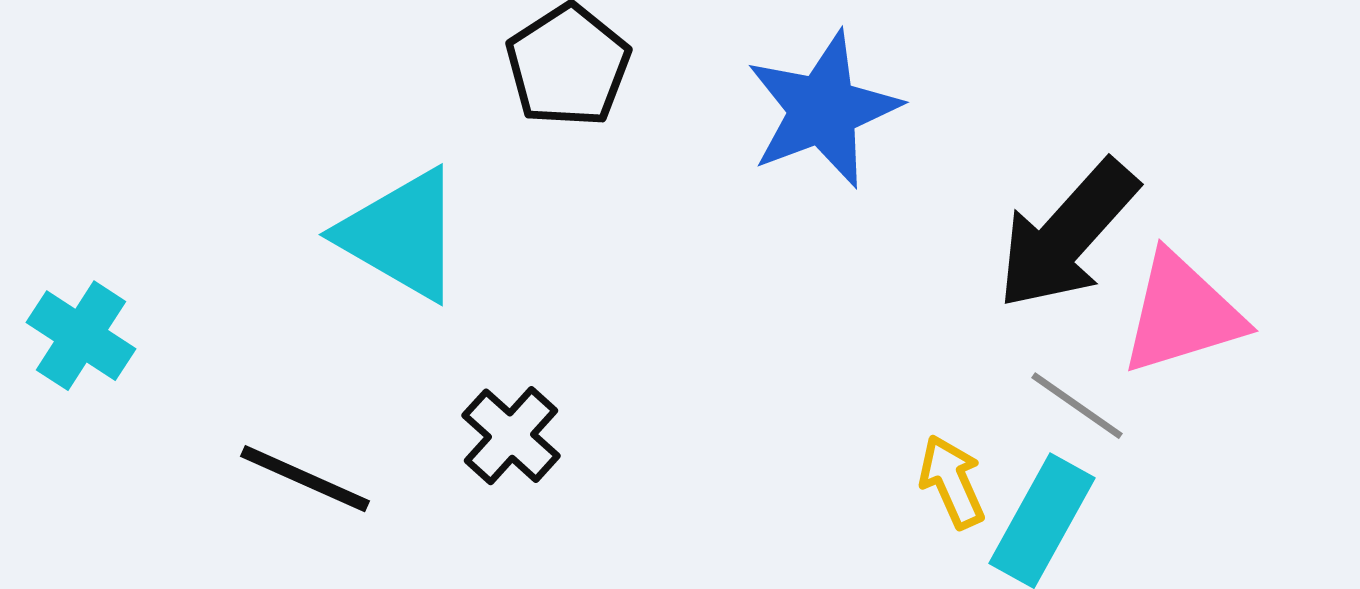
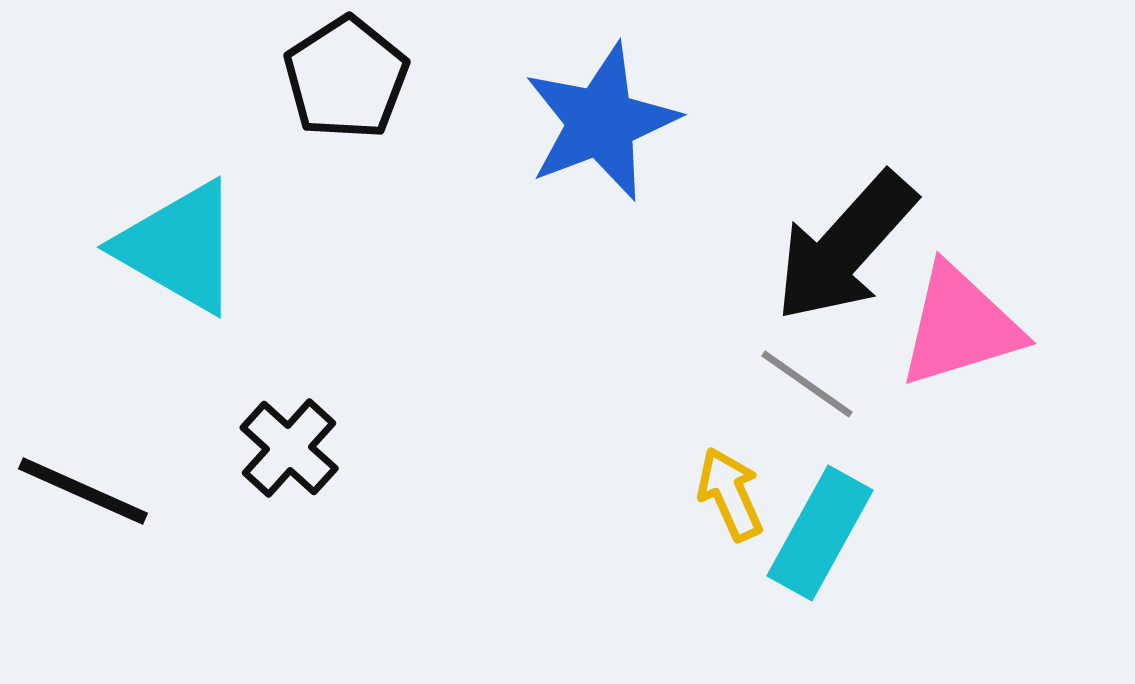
gray line: (1077, 406) -> (807, 384), moved

